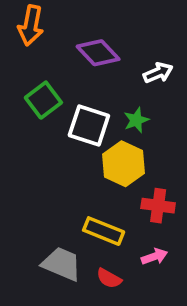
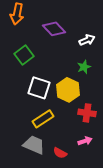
green star: (136, 120) -> (84, 67), moved
white square: (89, 126) -> (39, 88), moved
yellow rectangle: (104, 231) -> (43, 119), moved, turned -55

